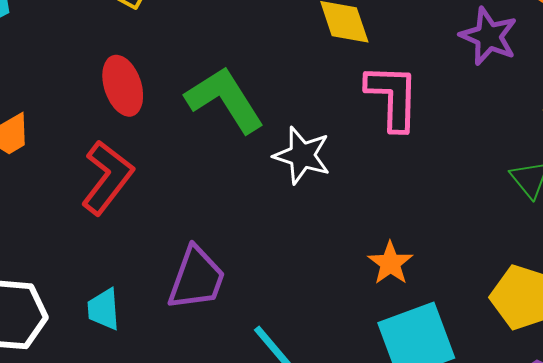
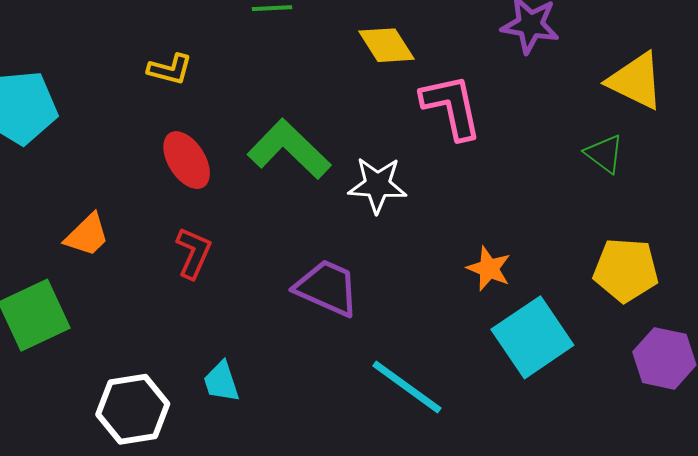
red L-shape: (107, 177) -> (194, 253), size x0.7
purple trapezoid: (197, 278) -> (327, 288), moved, turned -72

